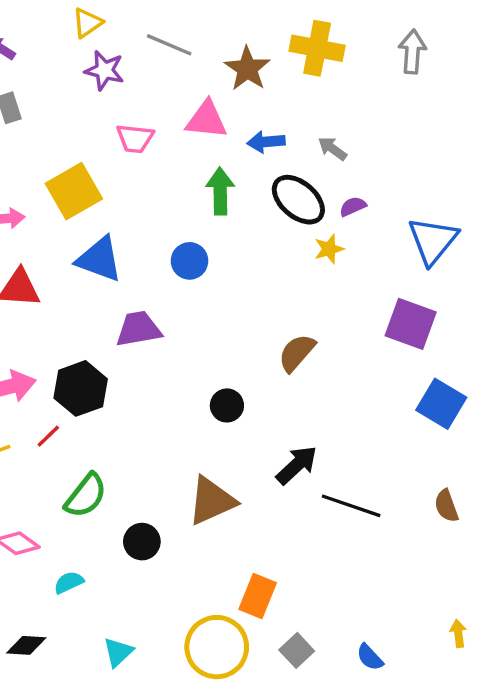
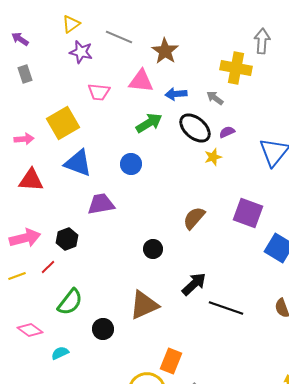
yellow cross: (317, 48) -> (236, 68), moved
green arrow: (220, 191) -> (149, 123), turned 60
purple square: (411, 324) -> (248, 213), moved
black hexagon: (81, 388) -> (67, 239), size x0.7

